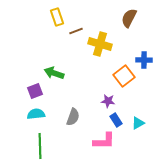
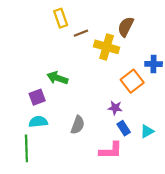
brown semicircle: (129, 18) -> (126, 27), moved
green line: (40, 146) -> (26, 148), moved

